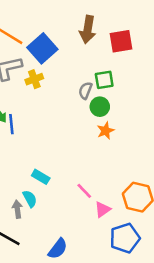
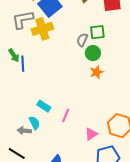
yellow cross: (34, 79) -> (42, 29), size x1.5
pink line: (84, 191) -> (66, 115), moved, turned 64
gray arrow: (17, 209) -> (24, 131), turned -80

